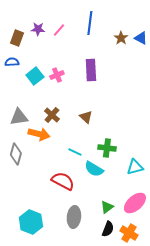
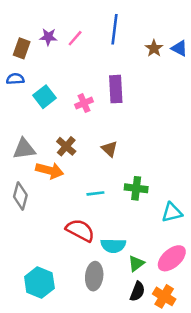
pink cross: (57, 75) -> (84, 103), moved
cyan line: (75, 152) -> (95, 193), turned -32
cyan semicircle: (94, 169) -> (113, 246), moved, turned -30

